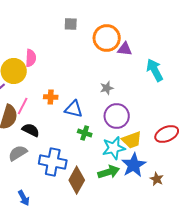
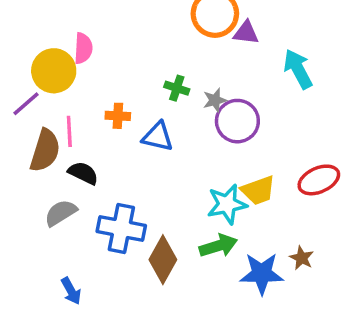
pink line: (23, 106) -> (69, 131), turned -30
purple circle: (117, 116) -> (237, 121), moved
green cross: (85, 133) -> (177, 88), moved
blue star: (134, 165) -> (262, 274), moved, turned 30

